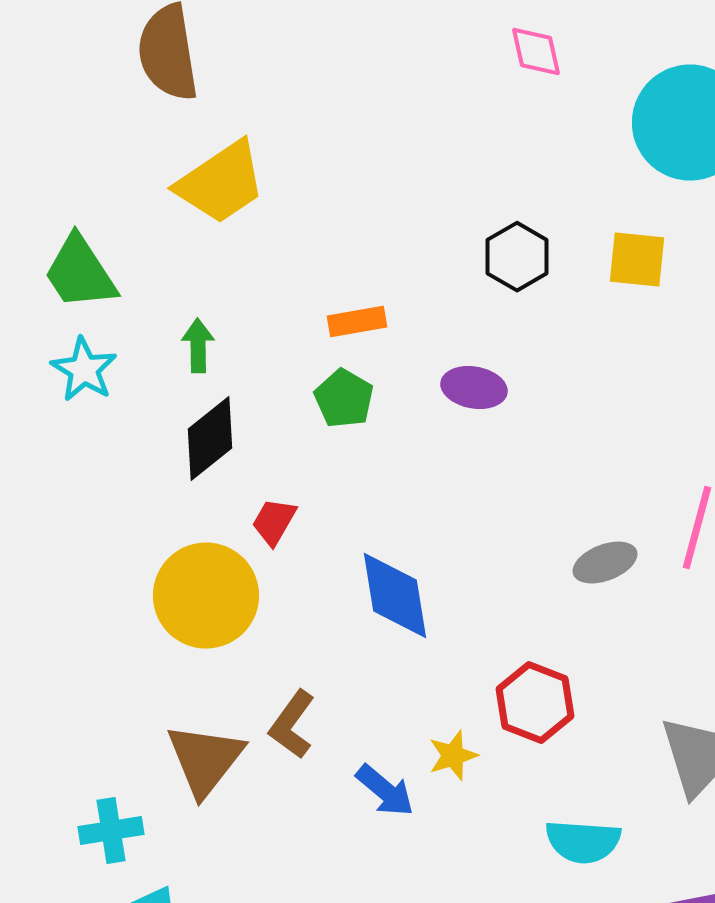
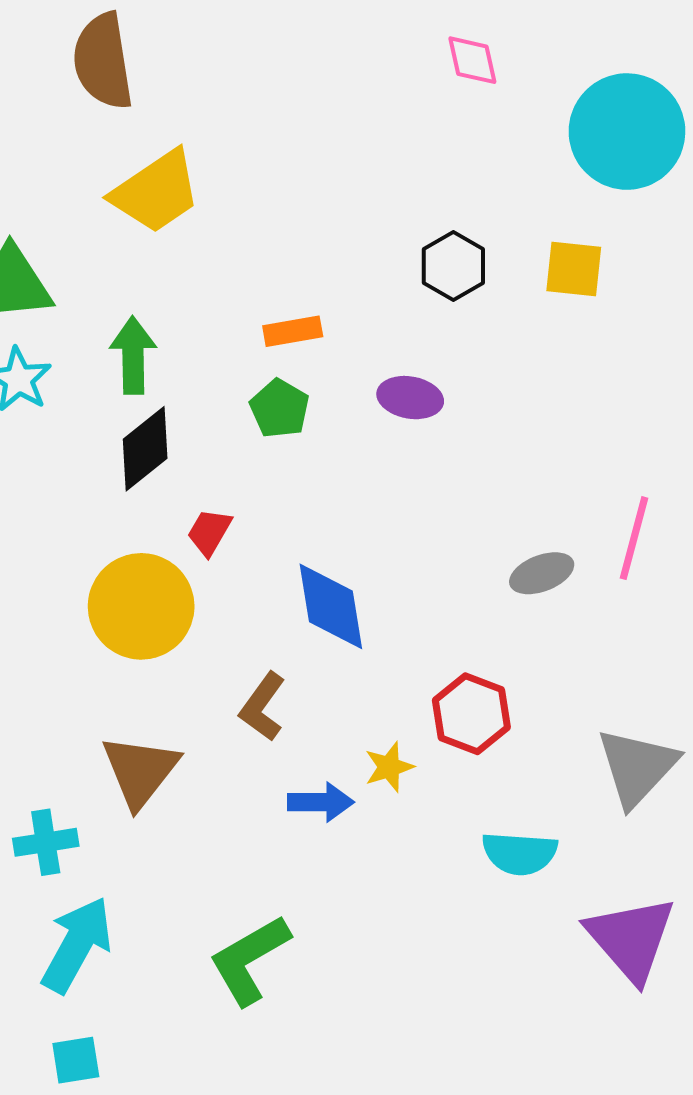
green arrow: (198, 346) -> (133, 355), size x1.4
brown L-shape: (292, 725) -> (263, 707), moved
blue arrow: (385, 791) -> (321, 802), turned -40

